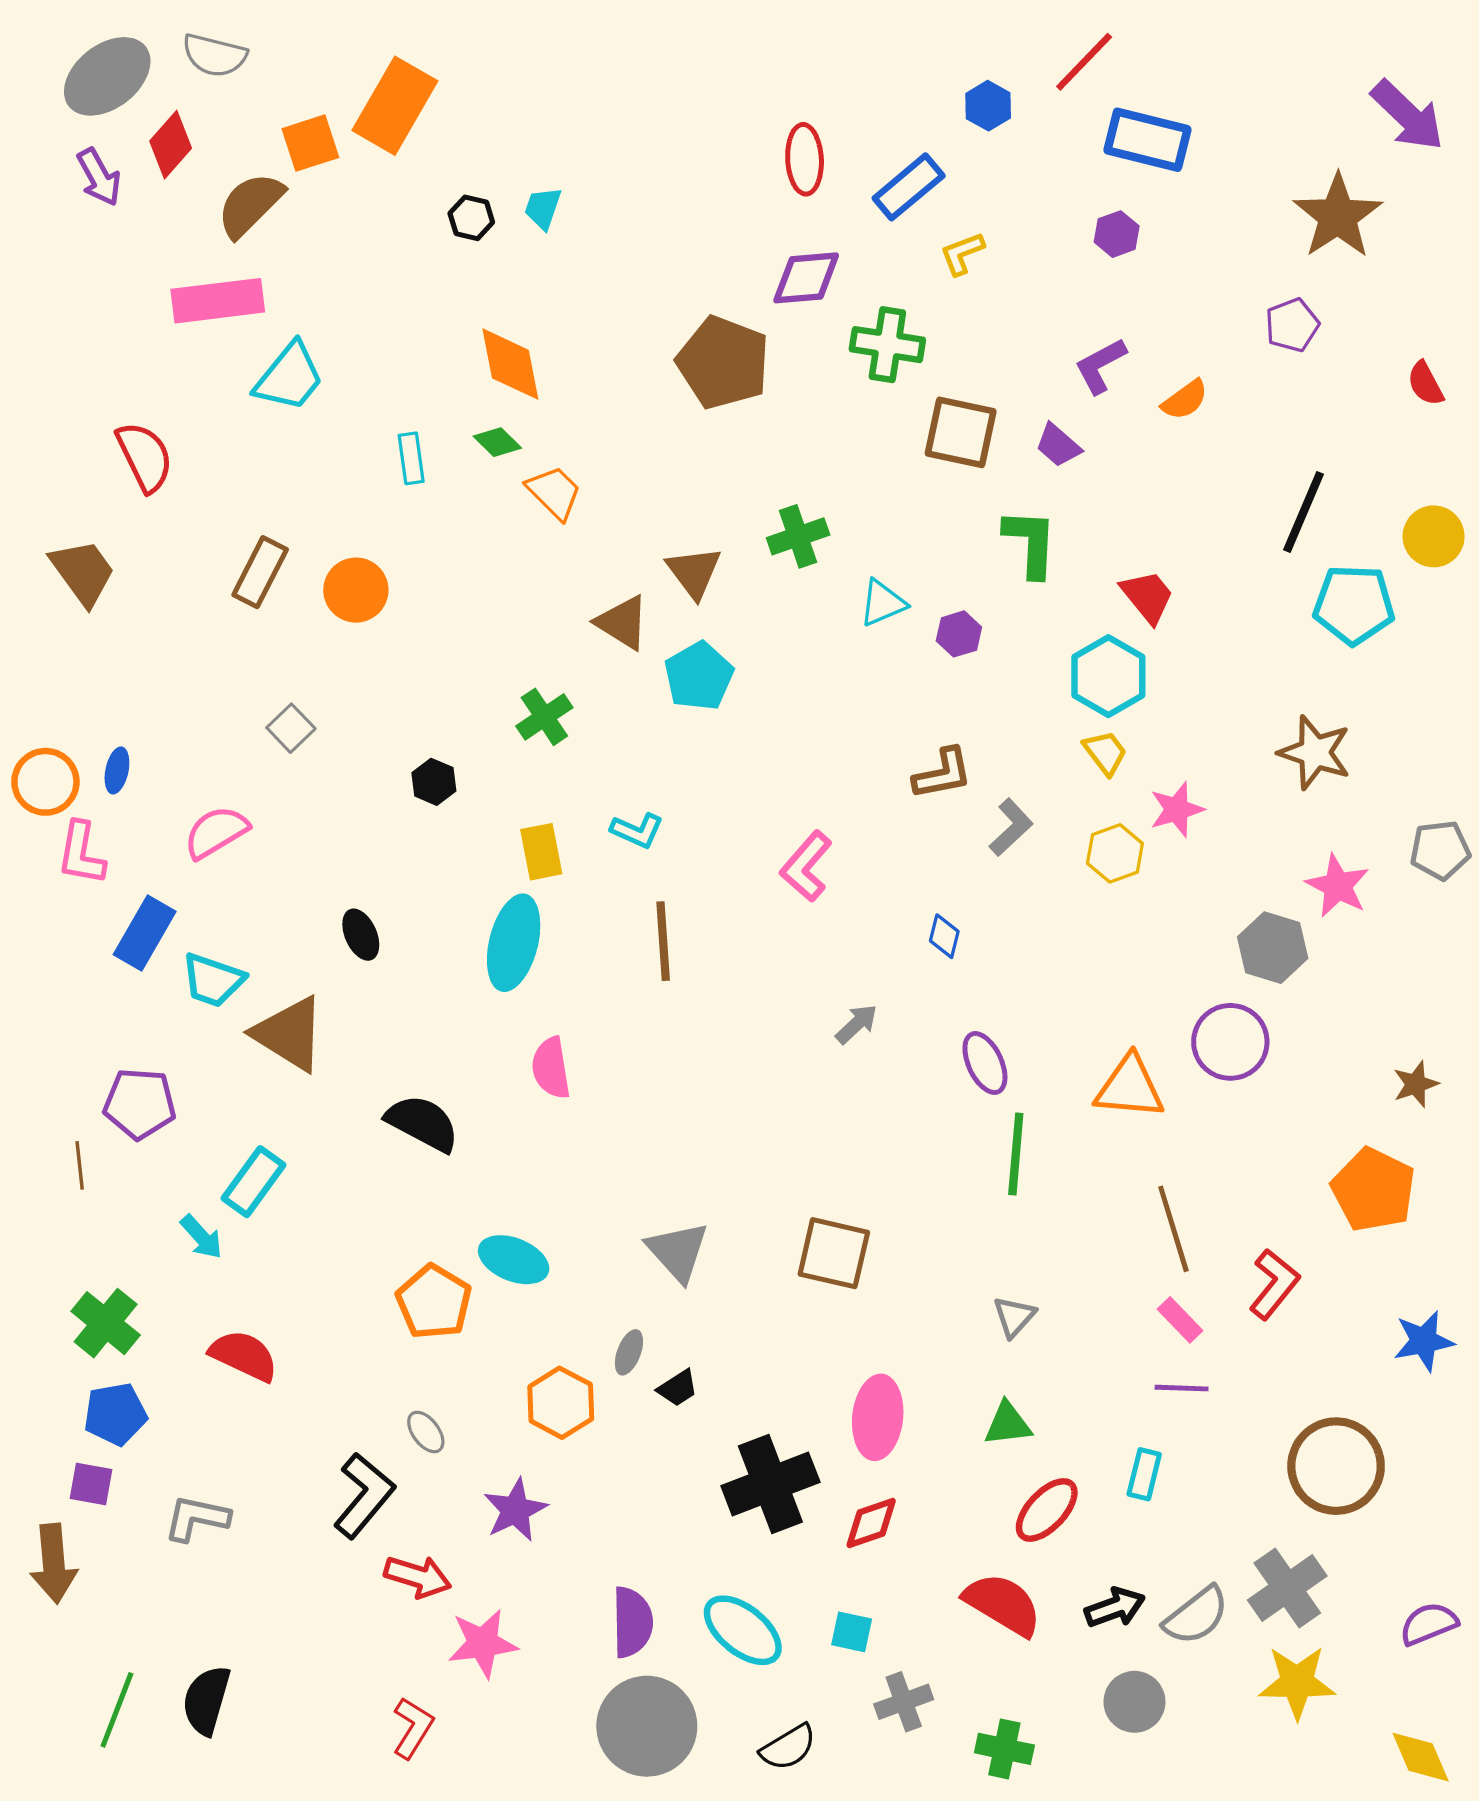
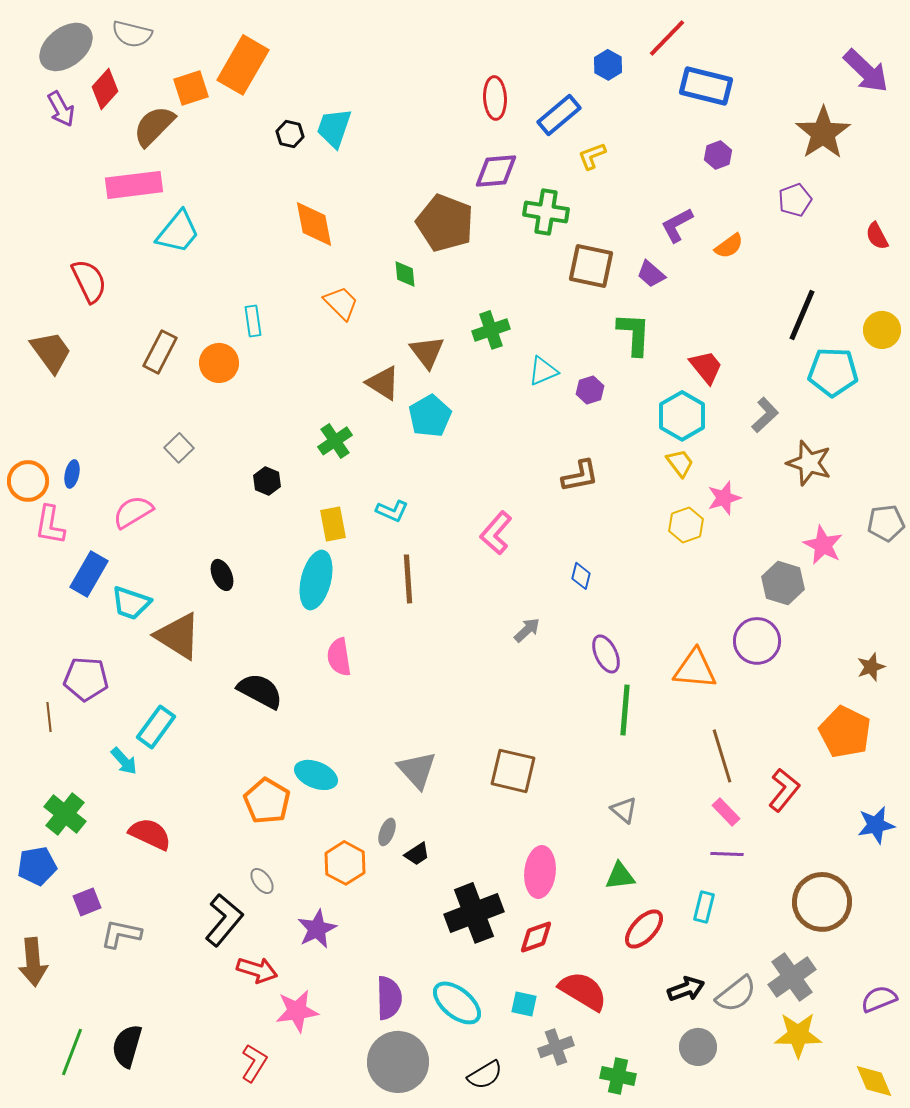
cyan trapezoid: (543, 208) -> (334, 128), size x1.5
purple hexagon: (1117, 234) -> (718, 155), moved
green diamond: (497, 442) -> (405, 274), moved, turned 40
cyan rectangle: (411, 458) -> (253, 321), moved
gray L-shape: (1011, 827) -> (765, 415), moved
gray triangle: (1014, 1317) -> (624, 810), turned -32
blue pentagon: (115, 1414) -> (37, 866), moved
purple square: (91, 1484) -> (87, 902), moved, turned -32
red semicircle: (1003, 1604) -> (583, 991), moved

